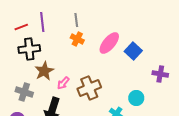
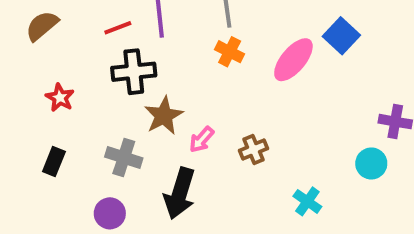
blue square: (133, 51) -> (341, 36), moved
brown cross: (89, 88) -> (254, 150), size x0.6
cyan circle: (136, 98) -> (371, 163), moved

